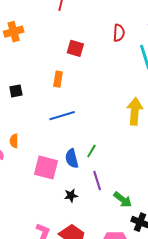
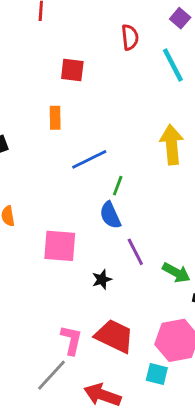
blue line: (62, 116) -> (89, 159), moved
green line: (91, 151) -> (118, 186), moved
blue semicircle: (72, 159) -> (110, 215), moved

